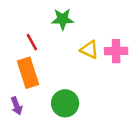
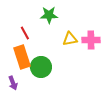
yellow triangle: (89, 50) -> (70, 39), turned -35
green circle: (65, 103) -> (41, 67), moved

